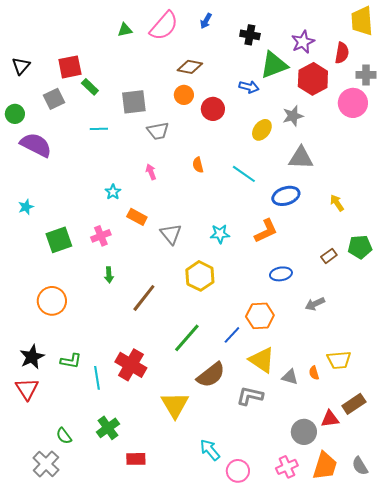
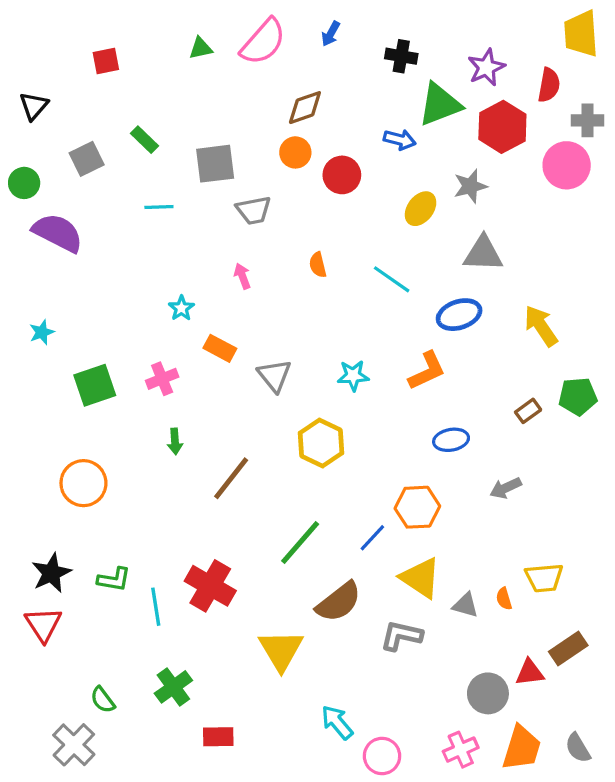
red square: (70, 67) -> (106, 61), moved, size x0.7
brown diamond: (190, 67) -> (305, 108), turned -30
yellow arrow: (337, 203) -> (541, 326), size x1.5

